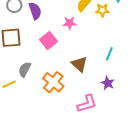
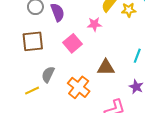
brown triangle: (79, 64) -> (106, 68), turned -42

